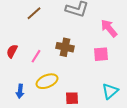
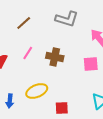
pink line: (36, 56) -> (28, 53), moved

